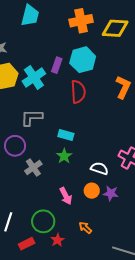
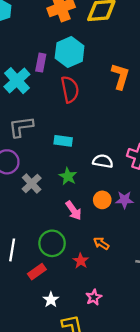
green star: (64, 156) -> (68, 176), moved
white semicircle: (99, 168) -> (103, 161), moved
red star: (57, 240) -> (81, 261), moved

